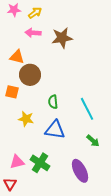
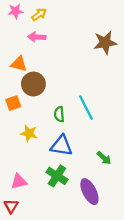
brown star: (62, 38) -> (105, 43), moved
orange square: (12, 92) -> (13, 103), turned -32
cyan line: (87, 109) -> (86, 108), moved
green cross: (40, 163) -> (57, 176), moved

